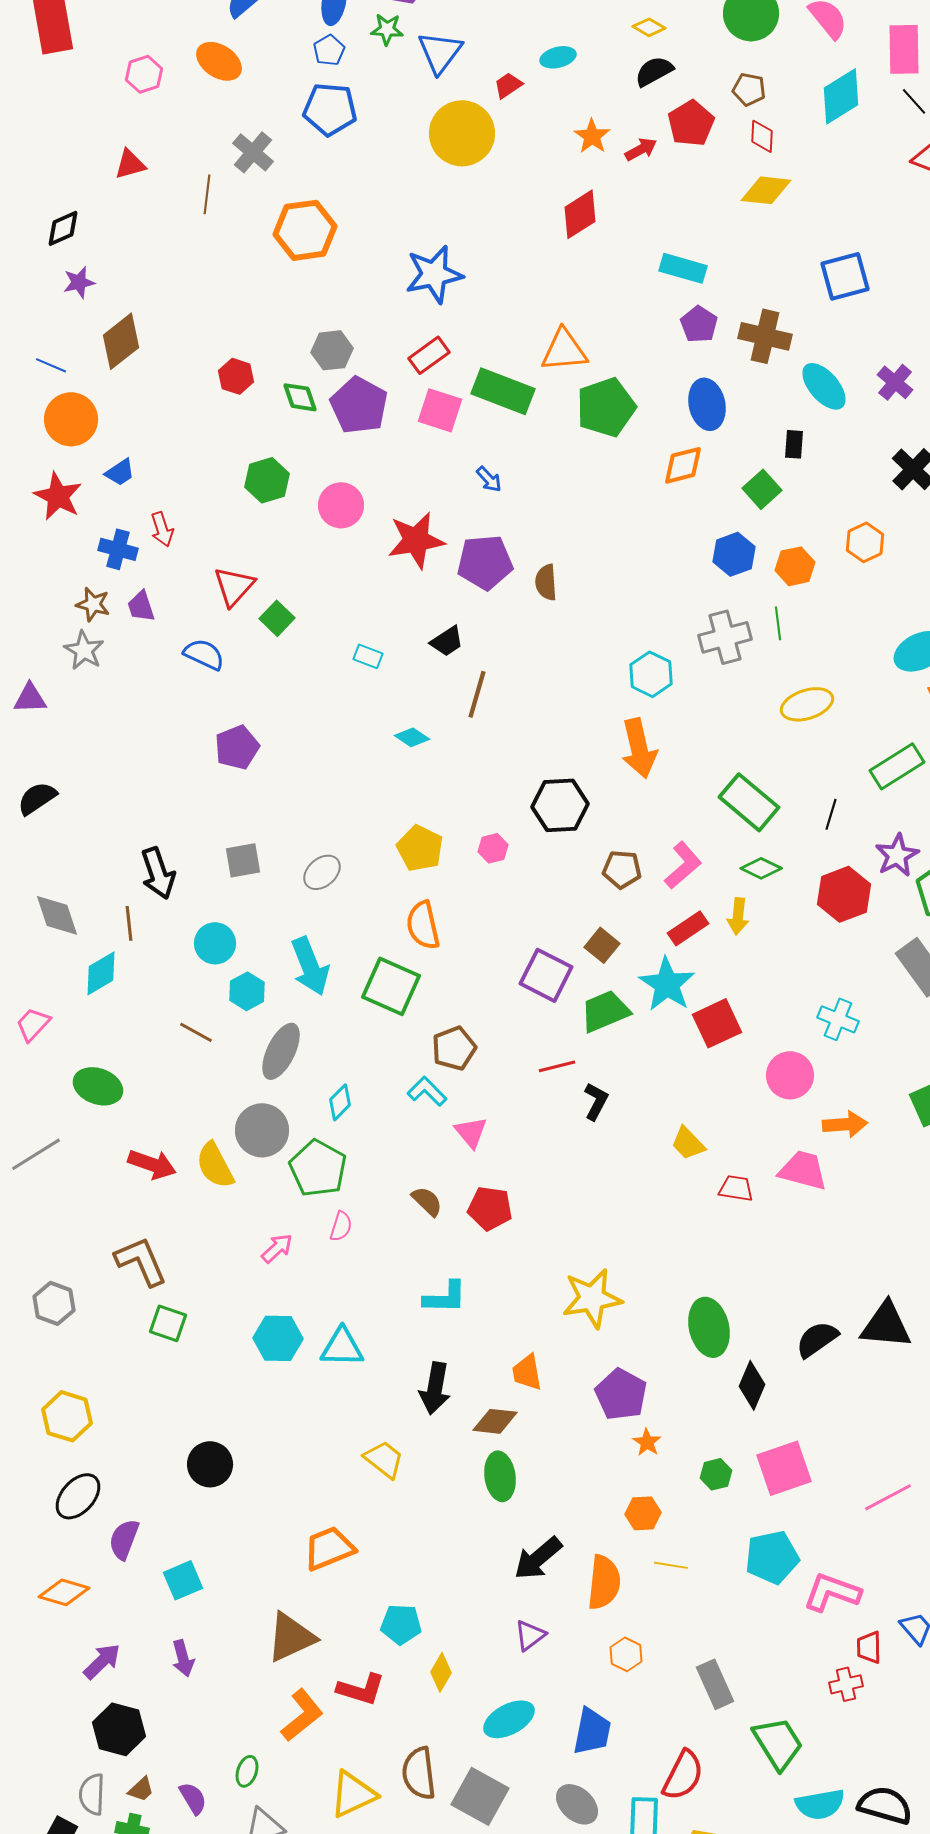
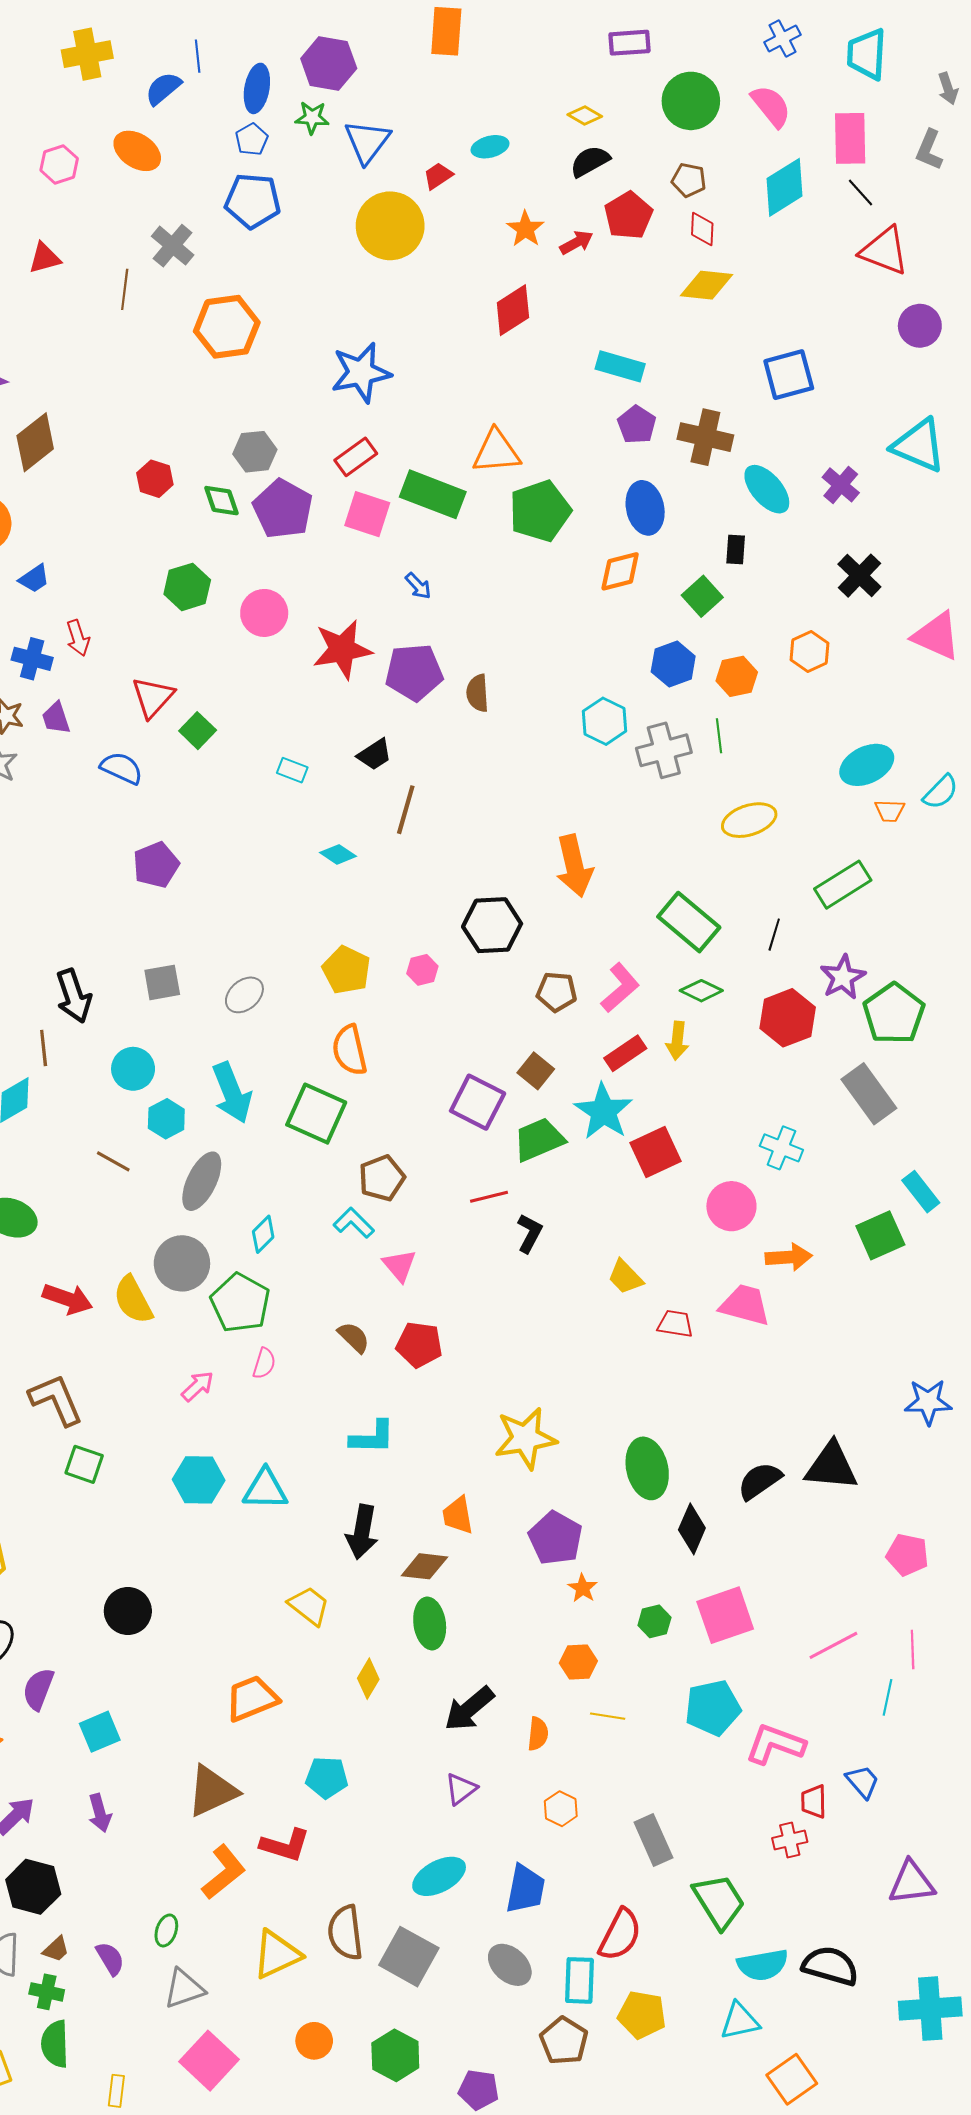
cyan hexagon: (651, 674) -> (604, 721), moved
orange semicircle: (604, 1582) -> (538, 1734), size x0.6
yellow diamond: (441, 1672) -> (368, 1679), moved

